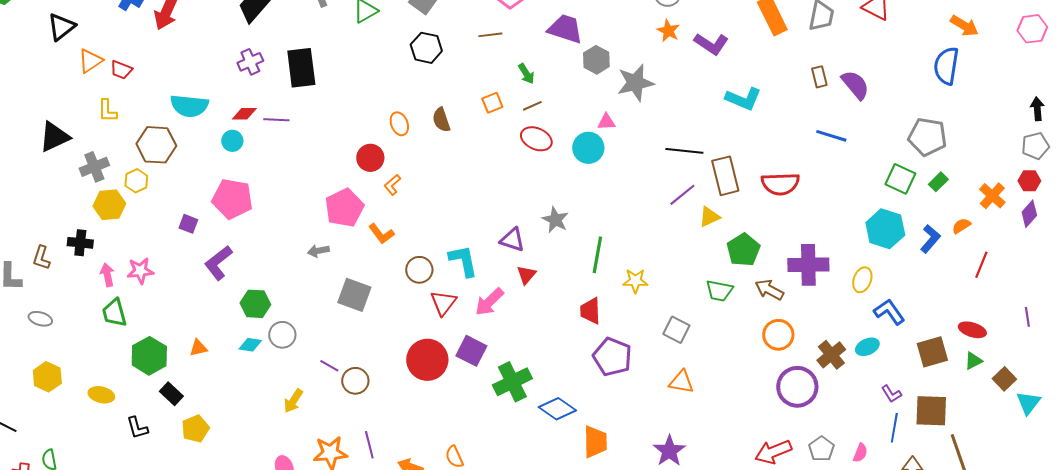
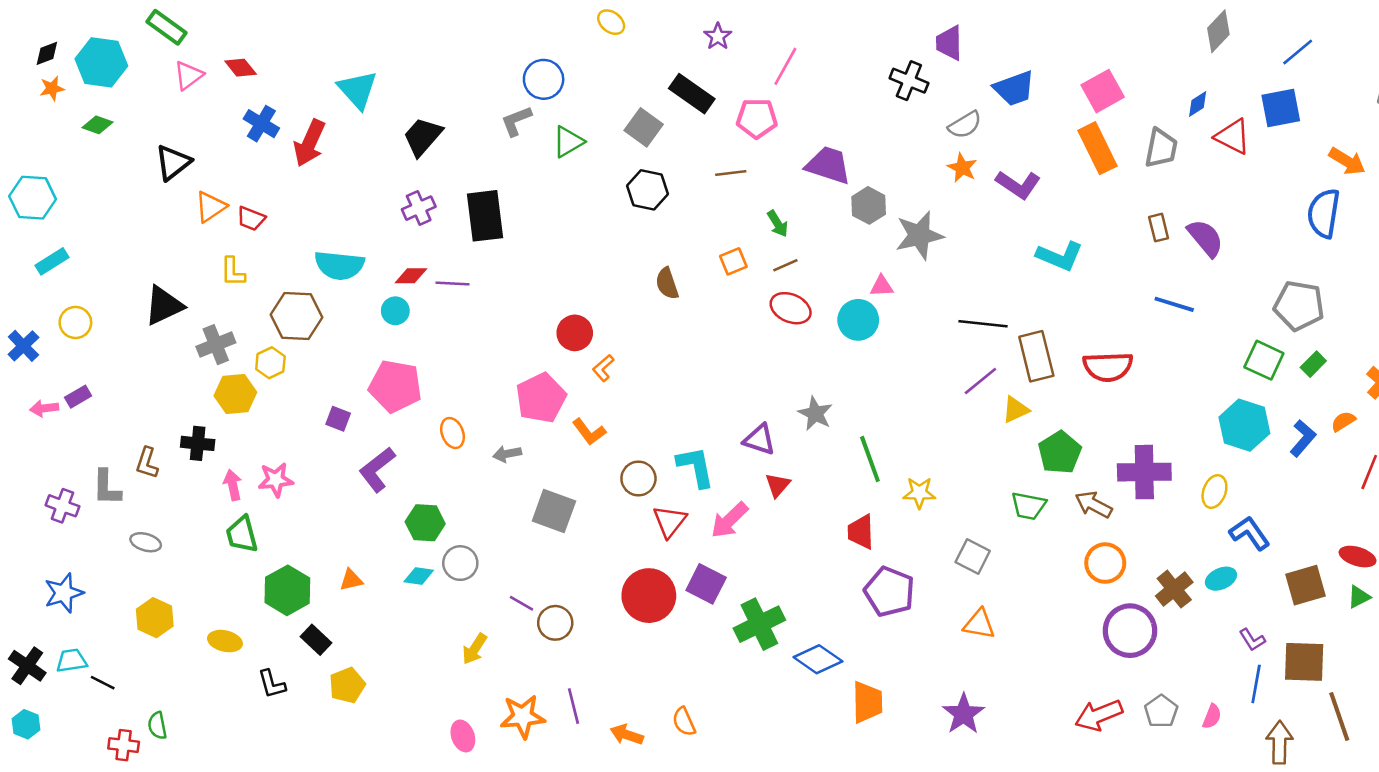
orange ellipse: (399, 124) -> (453, 433), moved
green line: (597, 255) -> (870, 459), turned -30

